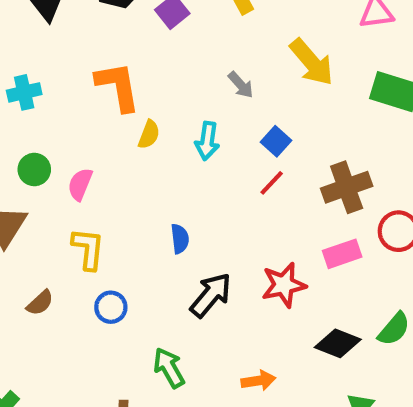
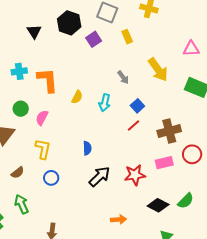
orange L-shape: (118, 86) -> (48, 80), moved
green arrow: (169, 368) -> (22, 204), moved

